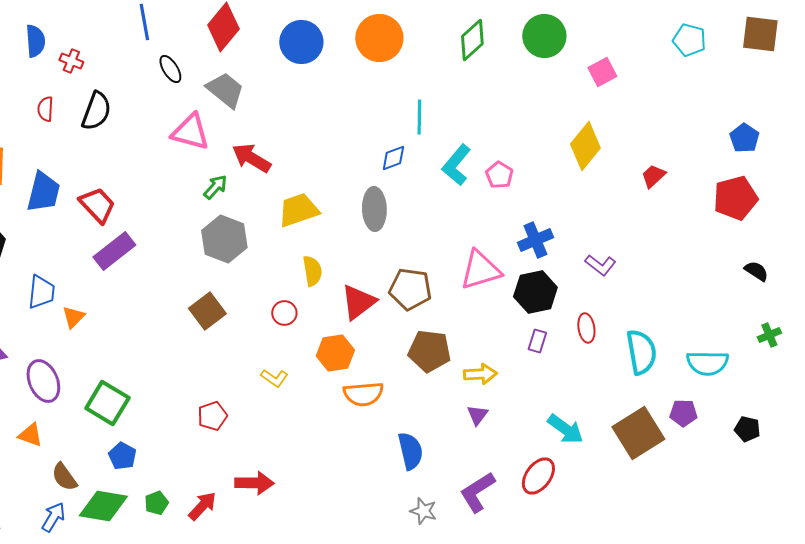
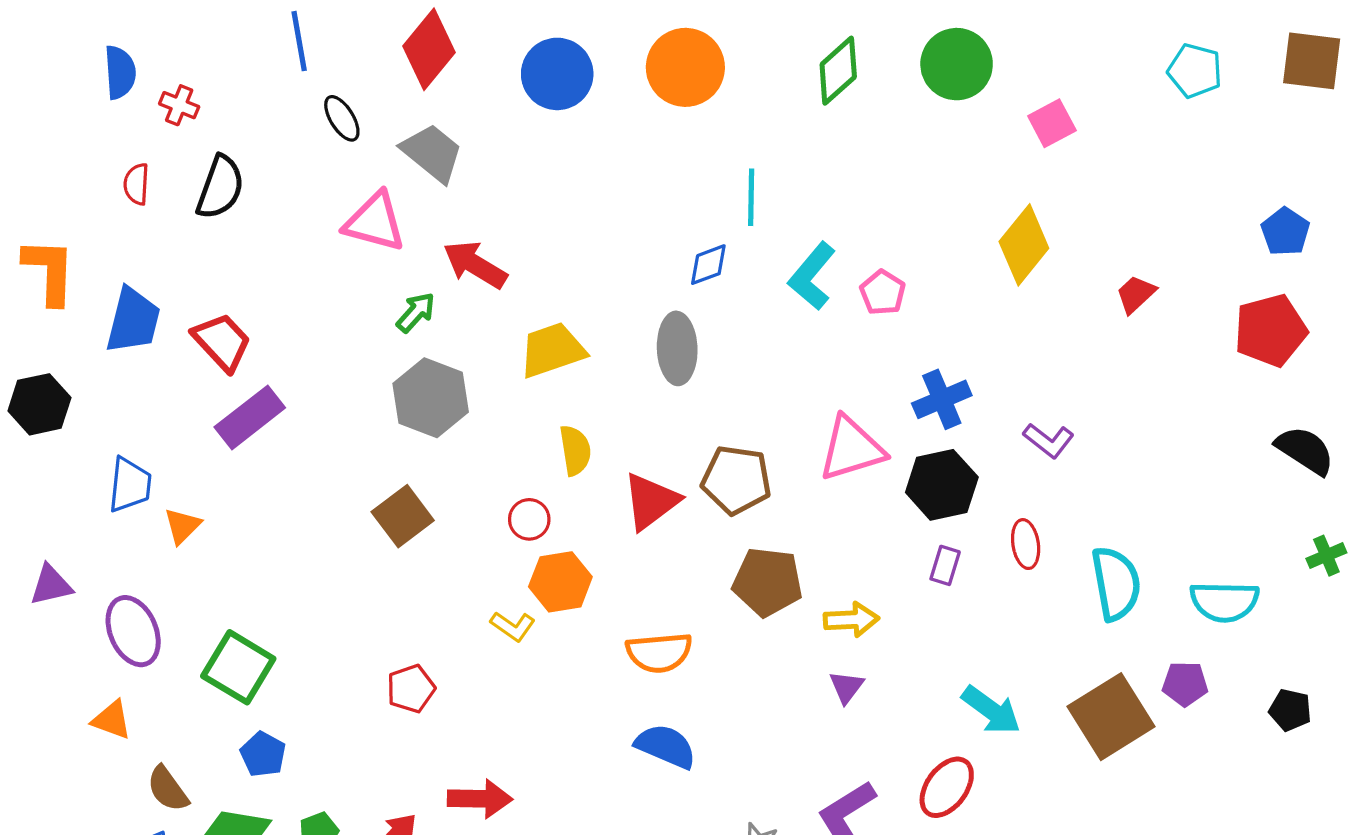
black semicircle: (756, 271) -> (1305, 450), size x1.5
orange hexagon: (335, 353) -> (560, 582), moved
blue semicircle: (410, 451) -> (666, 746), moved, turned -54

